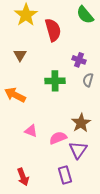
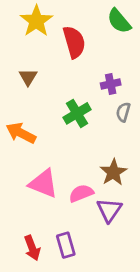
purple cross: (79, 60) -> (111, 84), turned -32
green cross: (55, 81) -> (77, 113), turned -30
pink triangle: (31, 131) -> (43, 184), size x1.6
purple rectangle: (65, 175) -> (66, 245), moved

